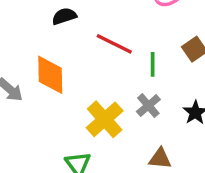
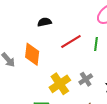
red line: (114, 44) -> (71, 42), turned -65
green line: (153, 64) -> (96, 44), moved

